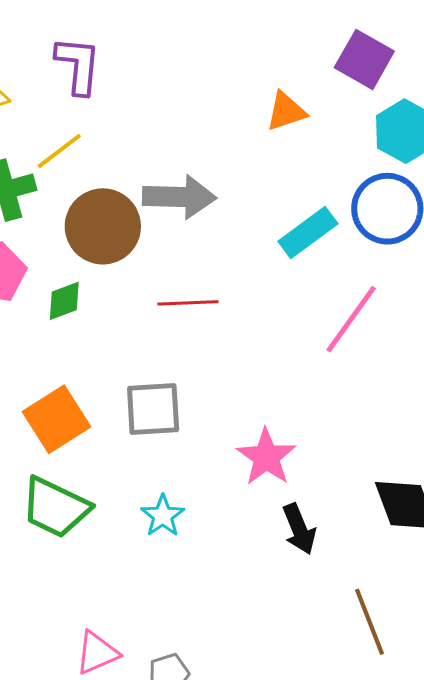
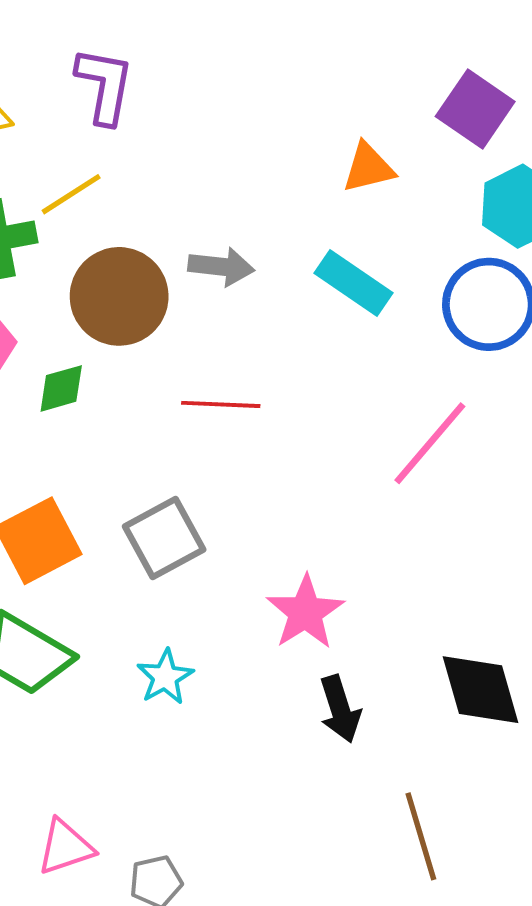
gray arrow: (179, 197) -> (221, 267), size x0.7
cyan rectangle: (308, 233) -> (354, 283), moved, turned 66
gray square: (153, 409) -> (164, 538), turned -30

